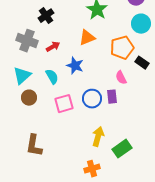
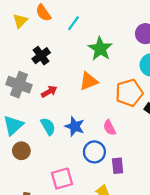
blue star: (75, 66) -> (75, 126), moved
pink semicircle: (121, 78) -> (109, 128), moved
purple rectangle: (112, 97) -> (118, 166), moved
pink square: (64, 104) -> (62, 179), moved

